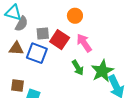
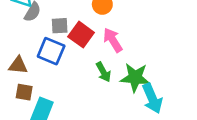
brown triangle: (16, 48) -> (18, 65), moved
green star: (102, 71) -> (135, 78), turned 30

